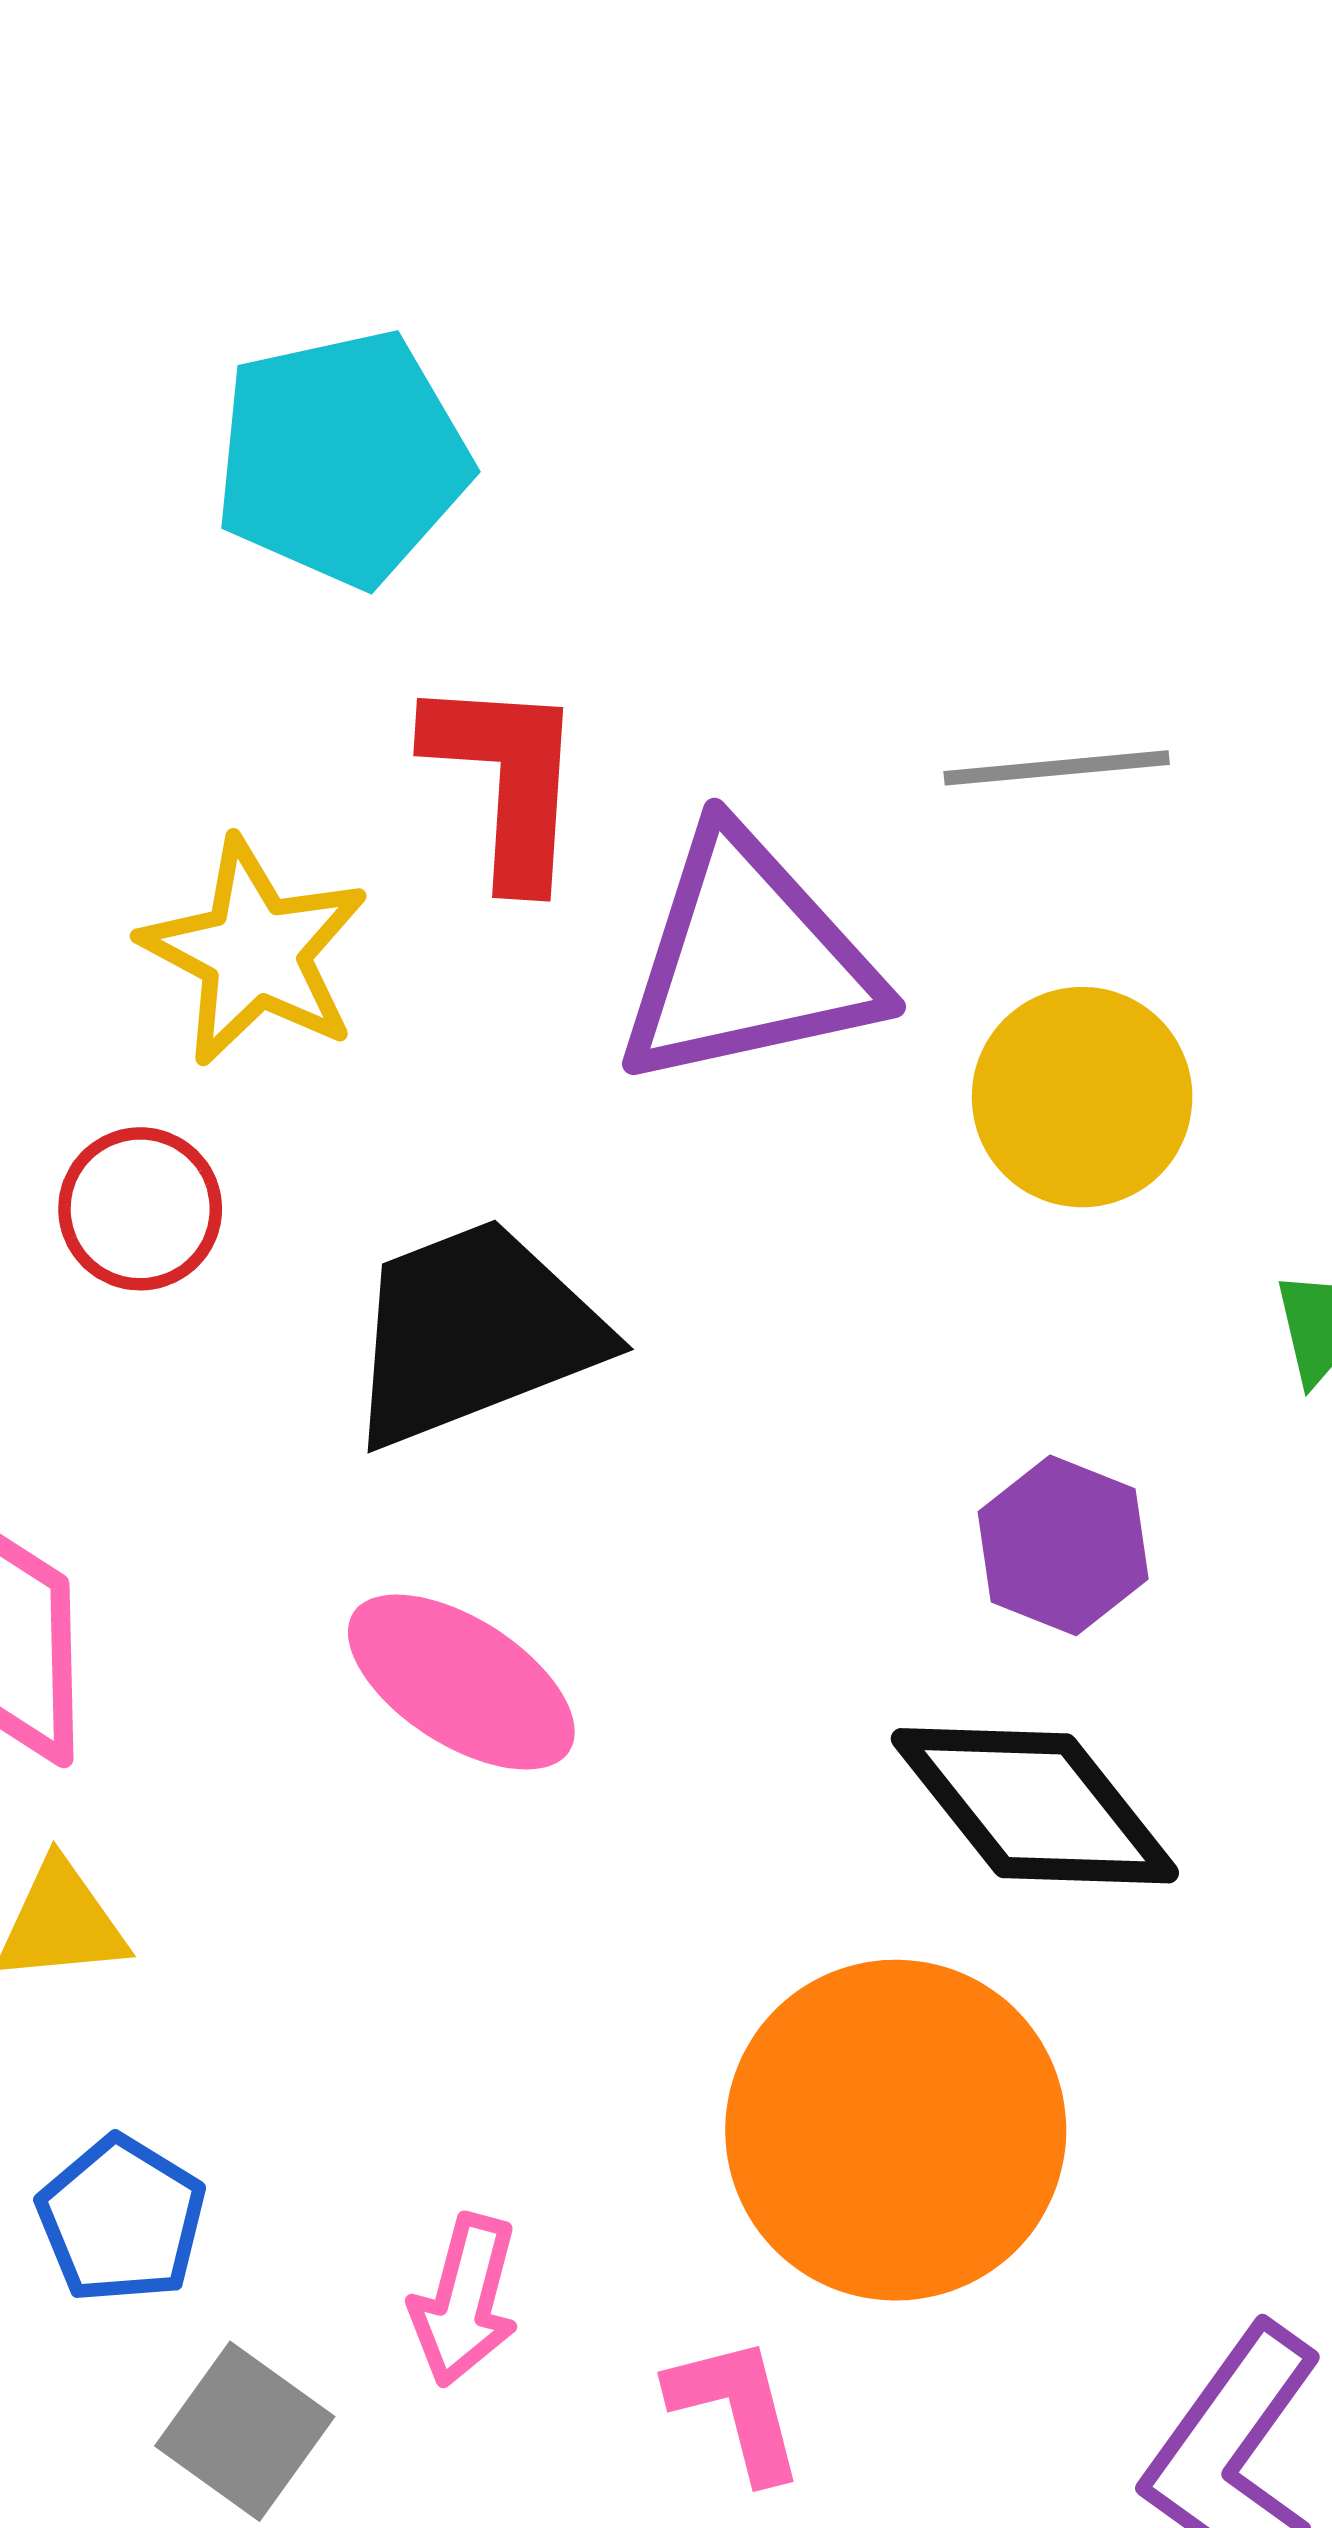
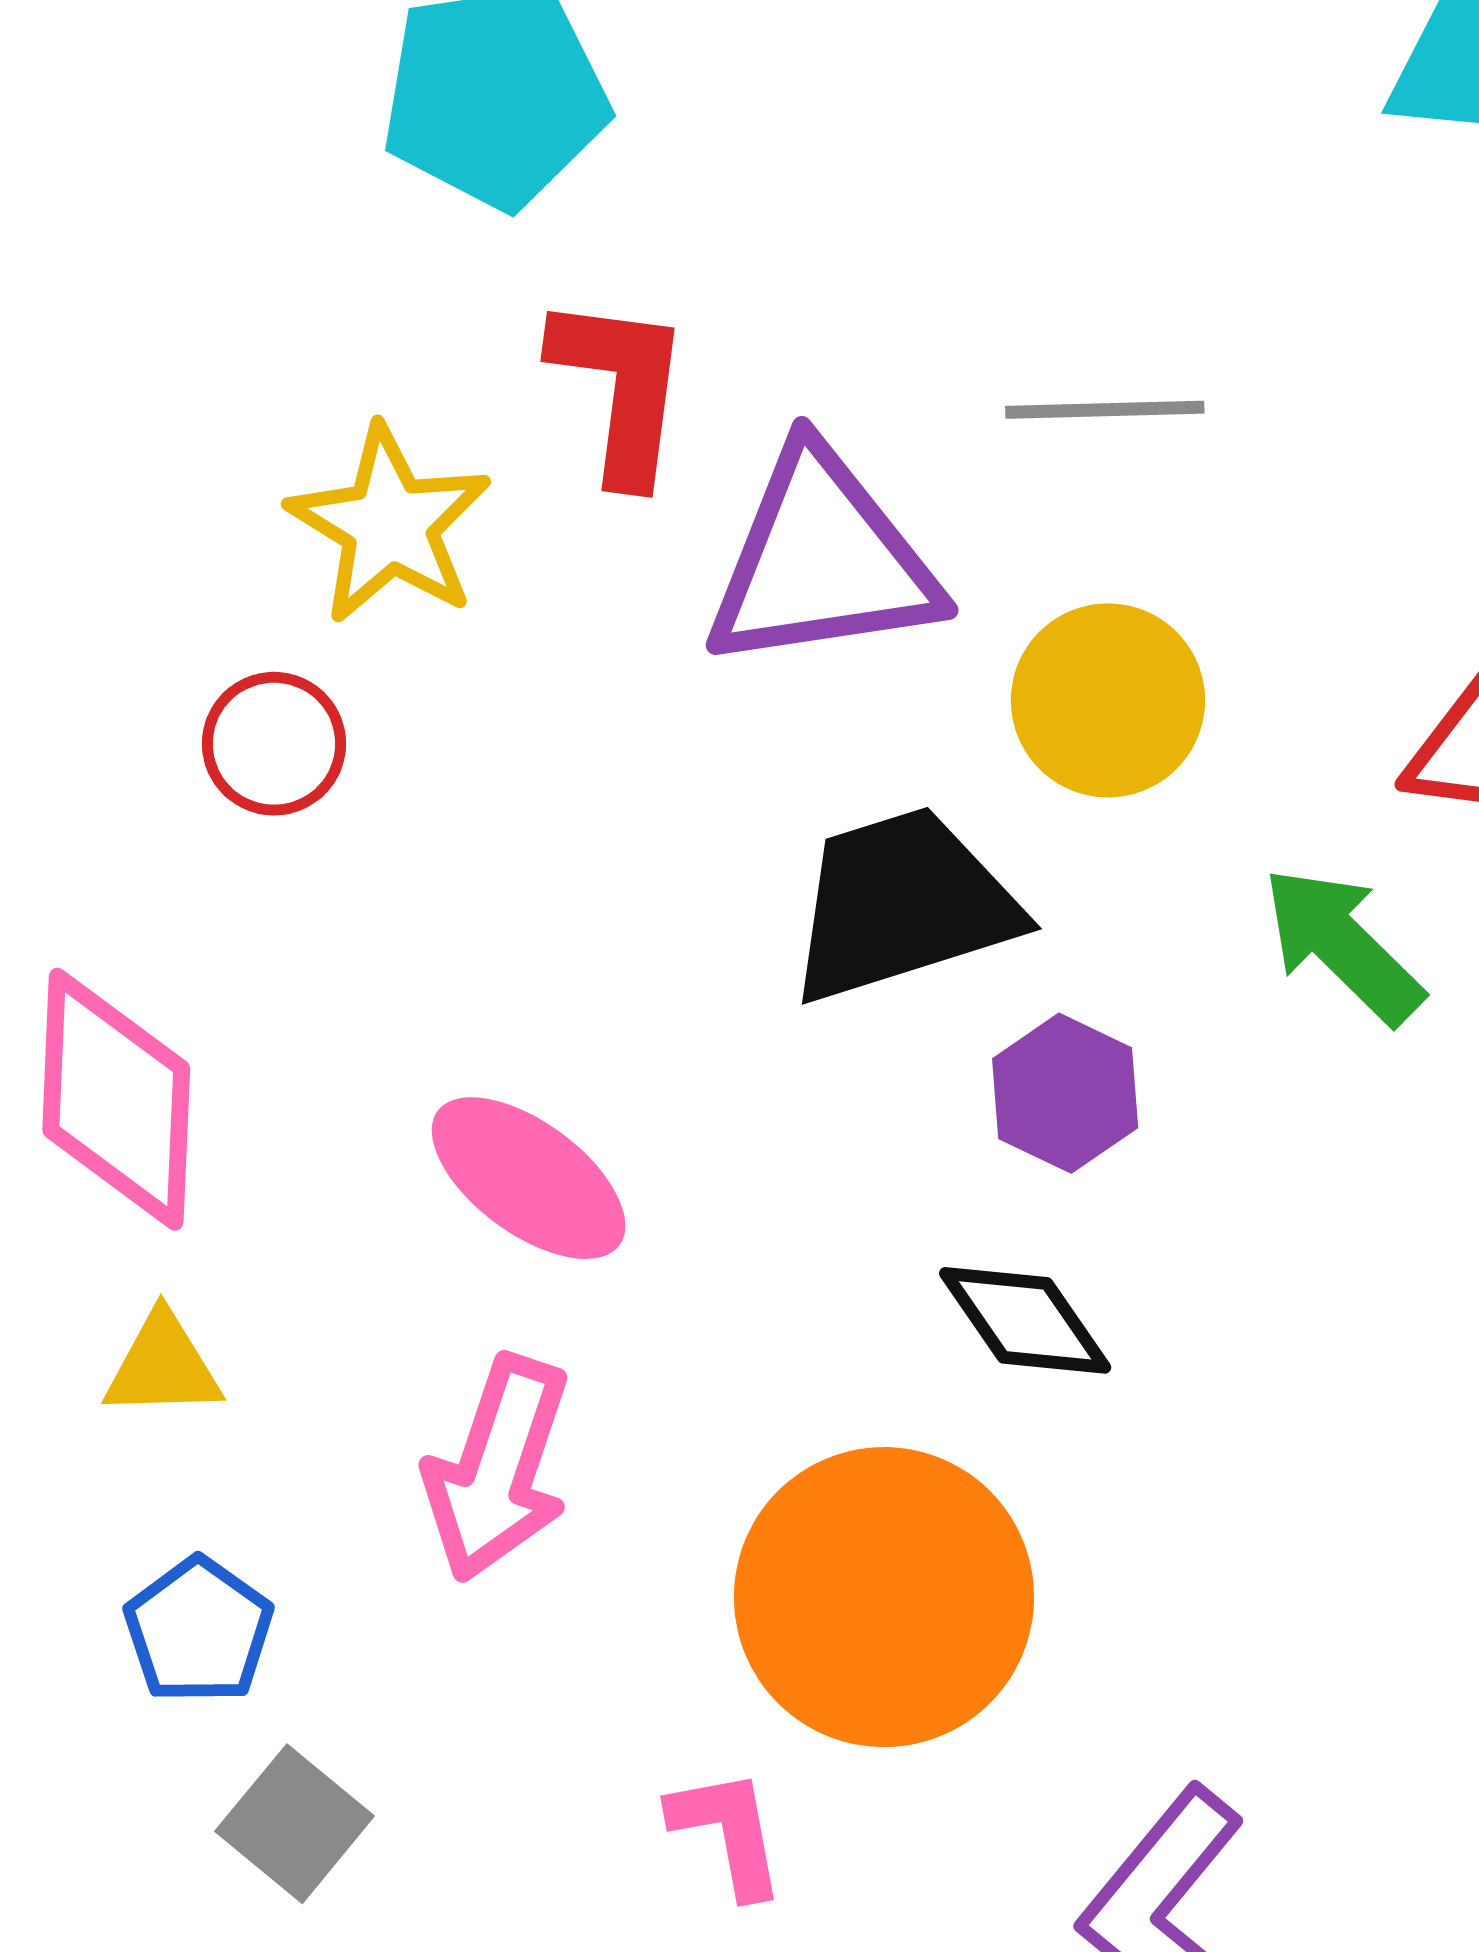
black trapezoid: (474, 1332) -> (902, 905), moved
black diamond: (1035, 1806) -> (1025, 1320), size x0.7
pink arrow: (465, 2300) -> (498, 1468), moved, size x1.5

